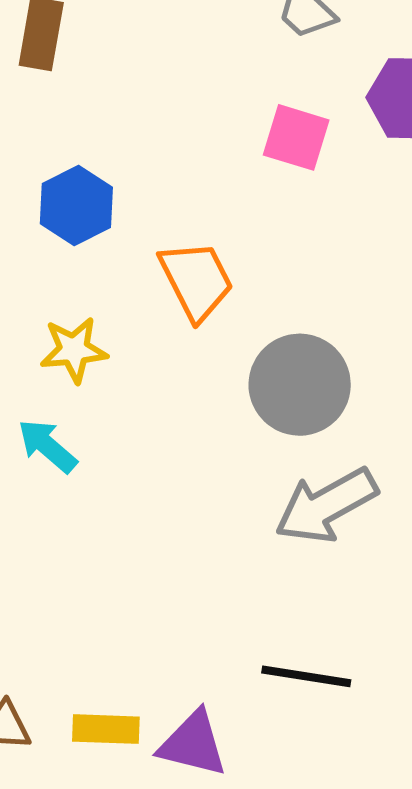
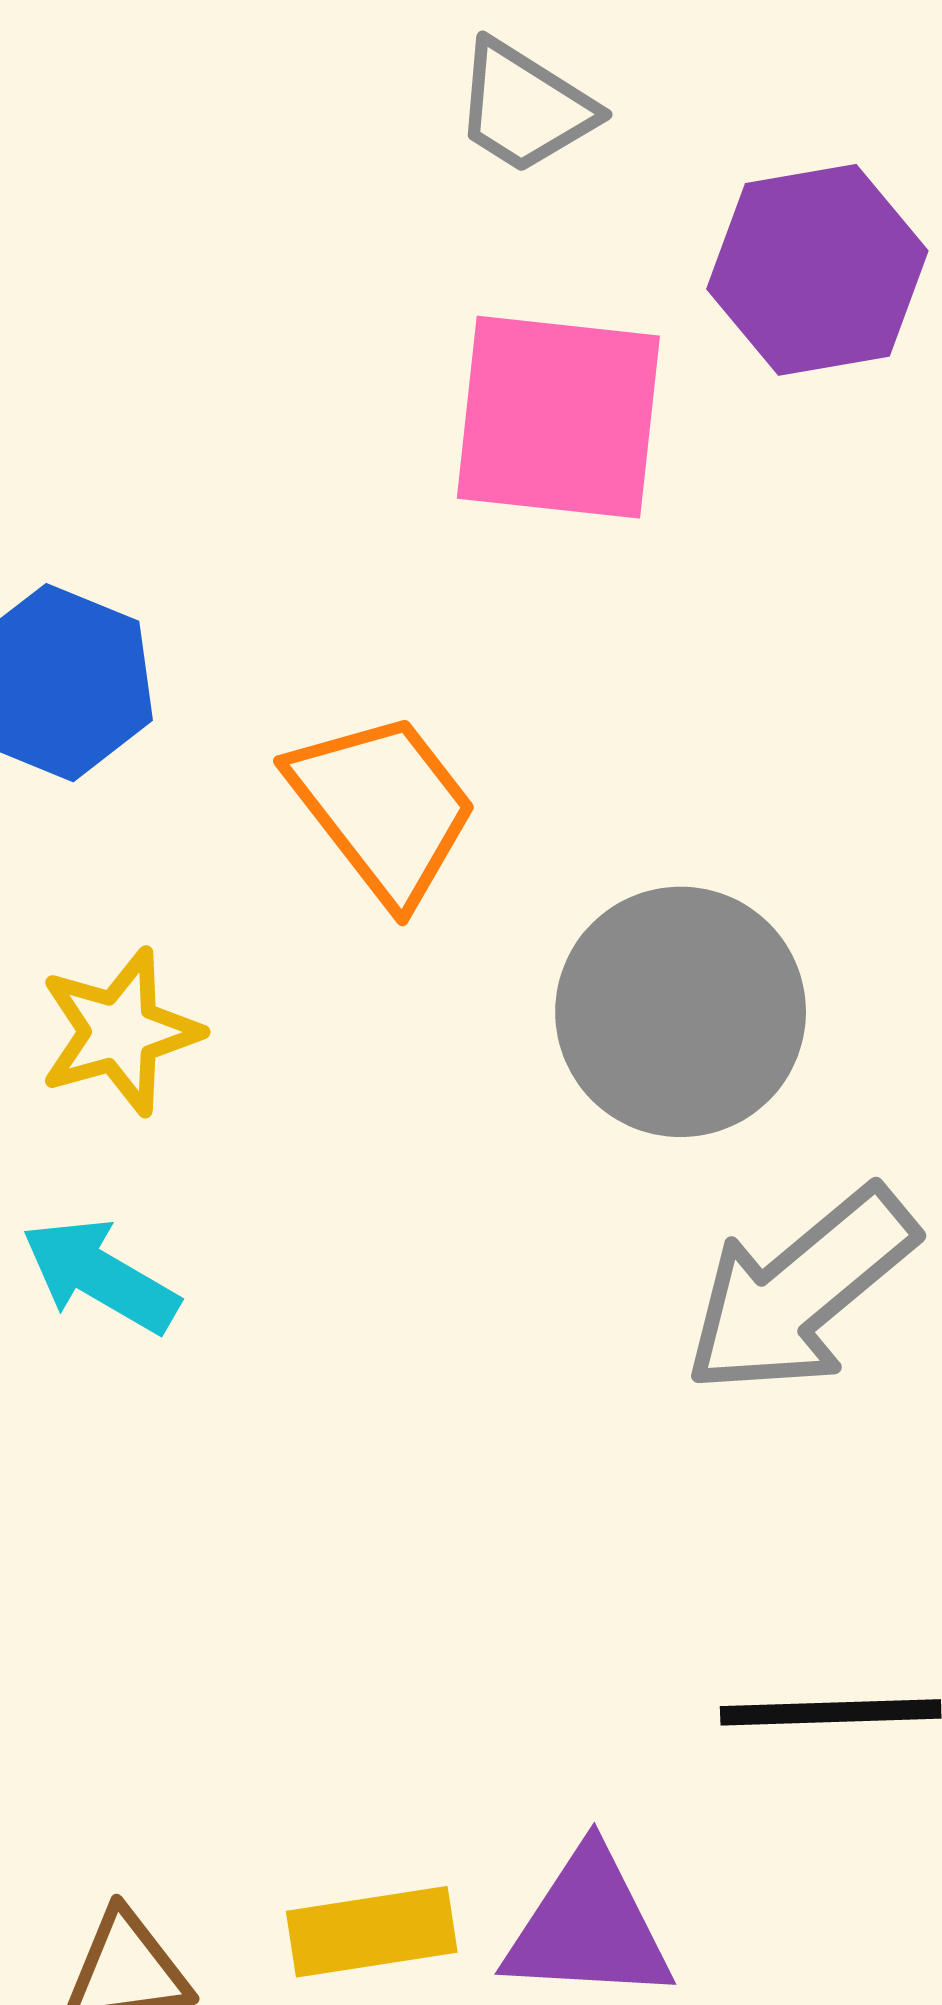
pink square: (296, 137) -> (558, 417), size x1.4

